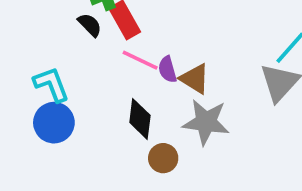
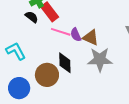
blue circle: (54, 123) -> (19, 88), moved
brown circle: (163, 158) -> (47, 75), moved, size x1.5

